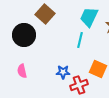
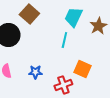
blue star: (63, 72) -> (35, 72), moved

